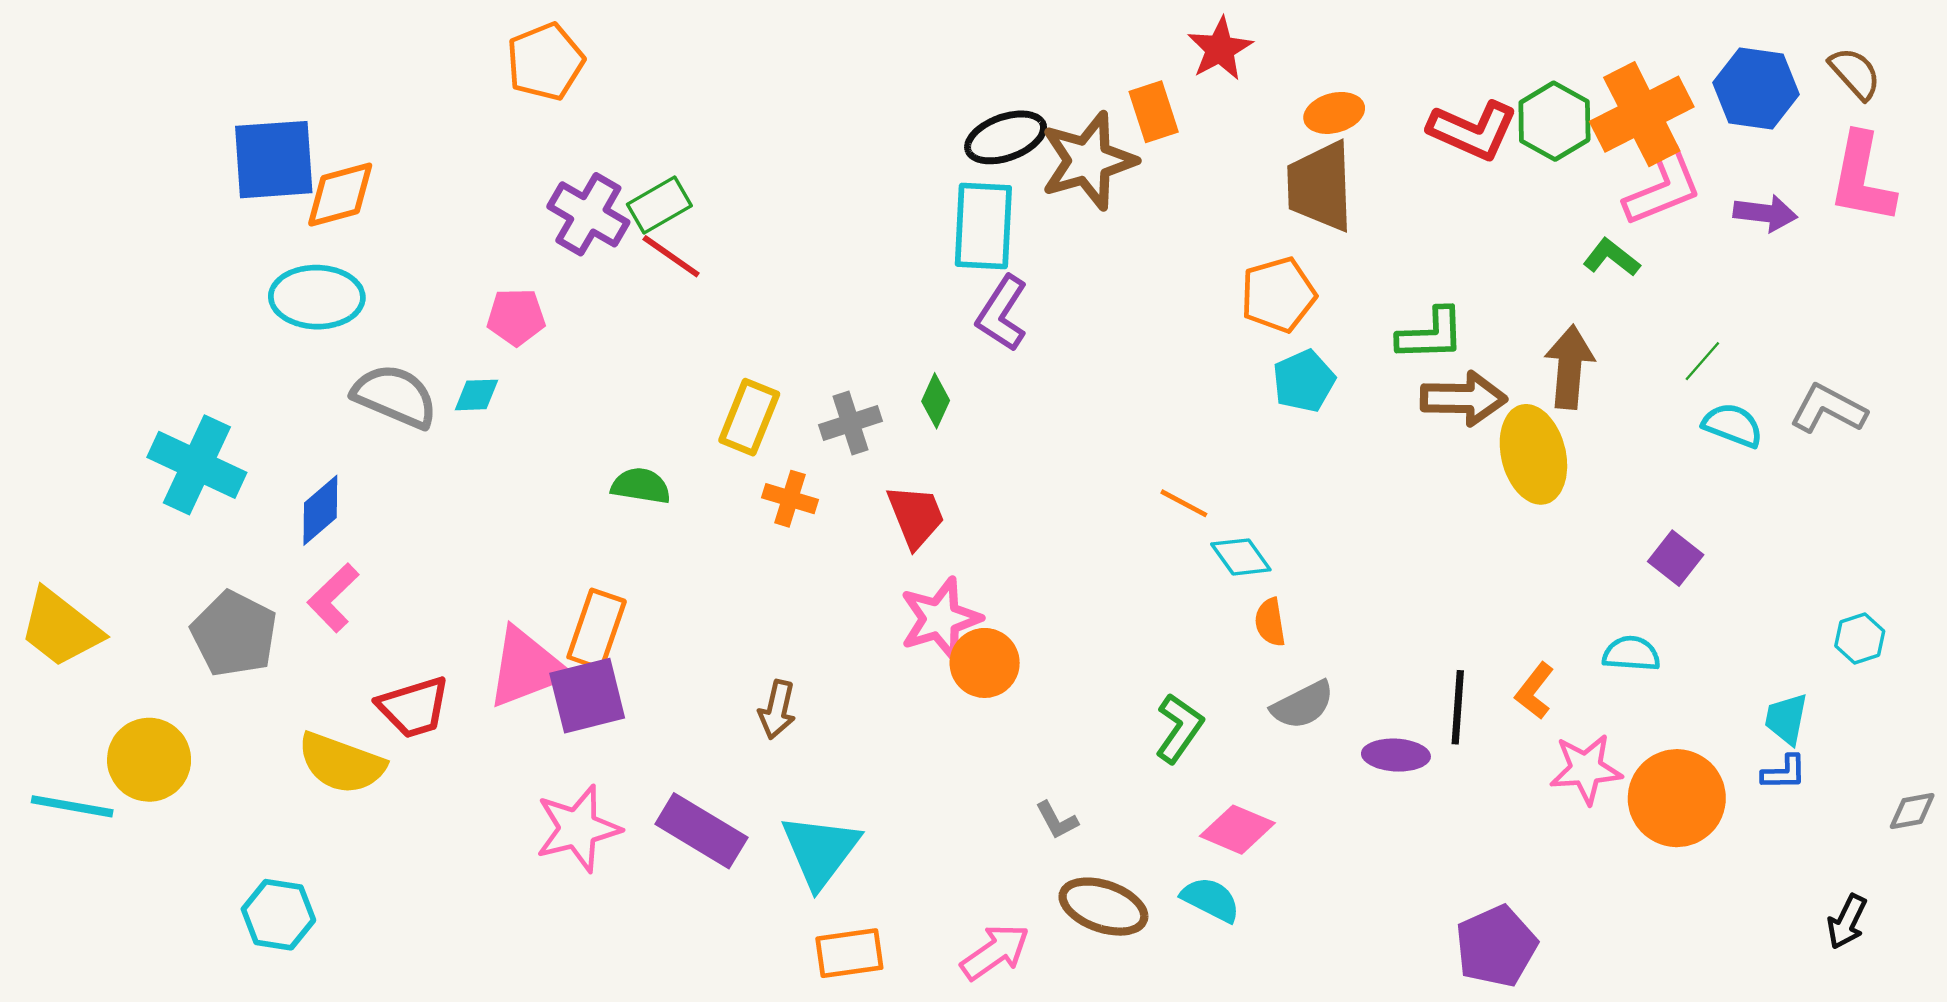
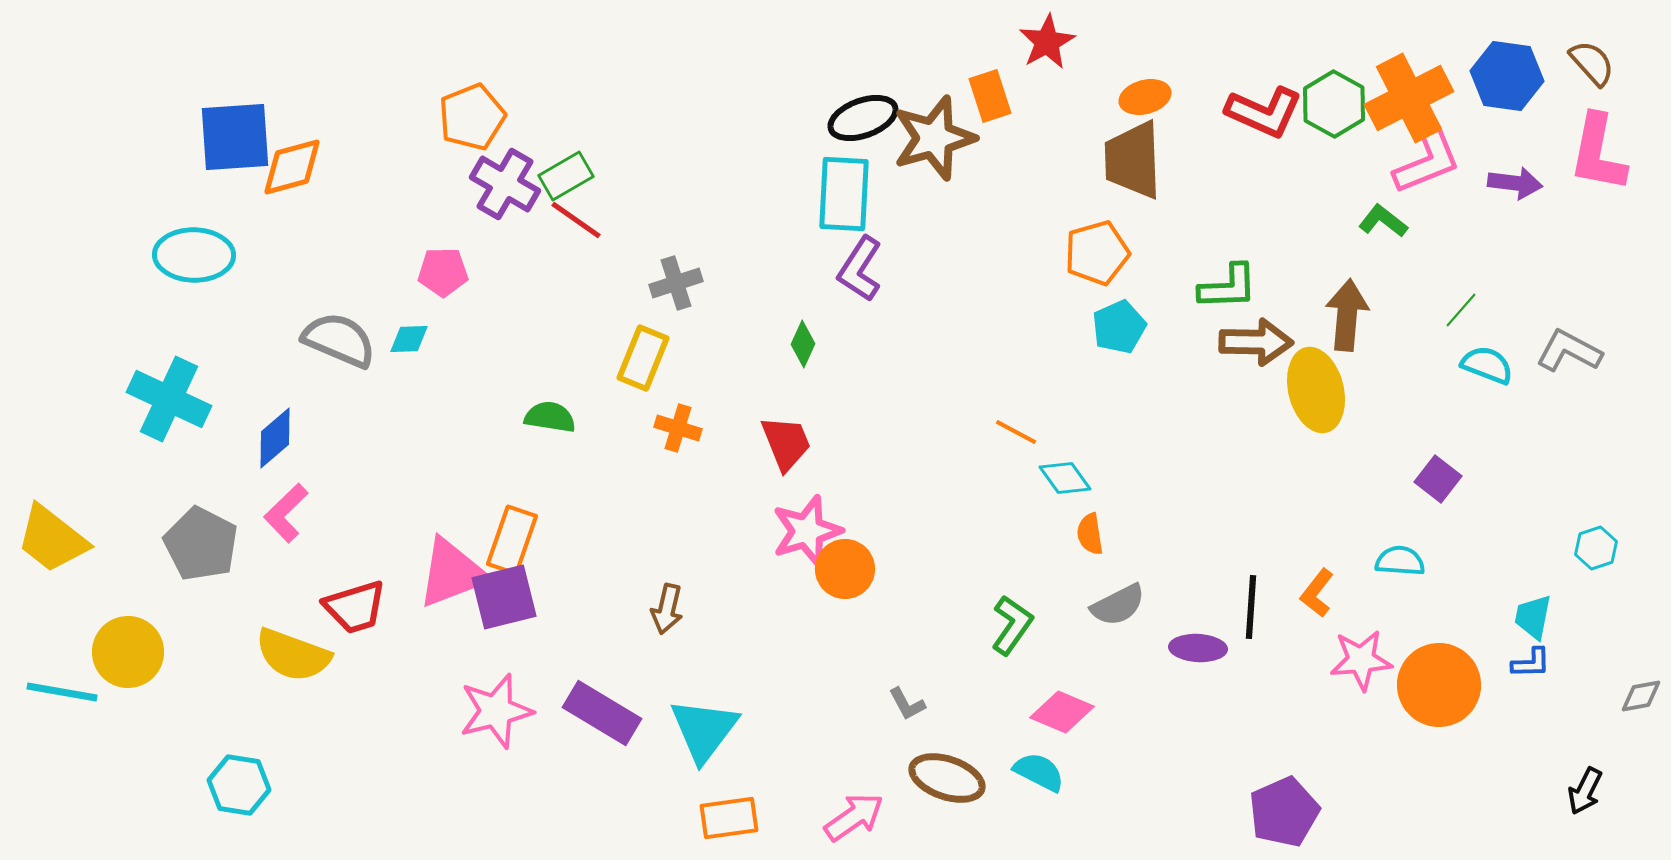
orange pentagon: (545, 62) -> (472, 117), moved
cyan ellipse: (317, 297) -> (194, 255), moved
gray cross: (851, 423) -> (676, 283), moved

